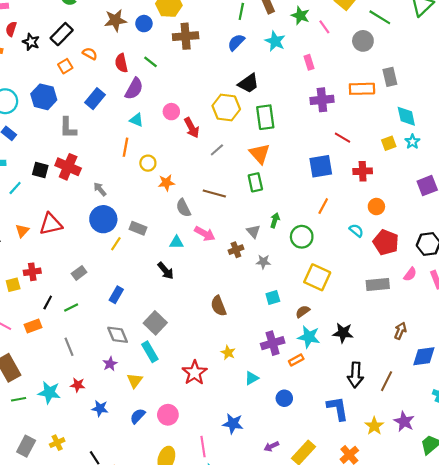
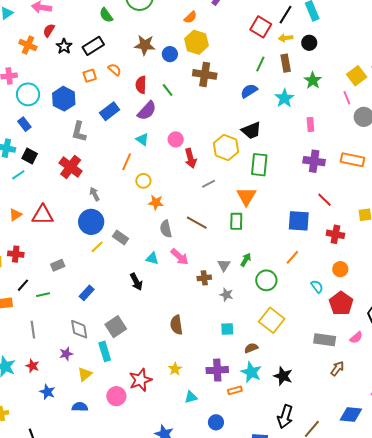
pink line: (324, 27) -> (347, 98), moved
black square: (40, 170) -> (30, 156), moved
brown arrow: (400, 331) -> (337, 369), moved
pink circle: (168, 415) -> (116, 396), moved
blue semicircle: (138, 416) -> (80, 407), turned 35

